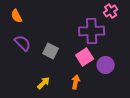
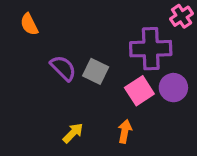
purple semicircle: (23, 43) -> (63, 68), moved
gray square: (51, 51) -> (96, 71), moved
purple circle: (106, 65) -> (173, 88), moved

